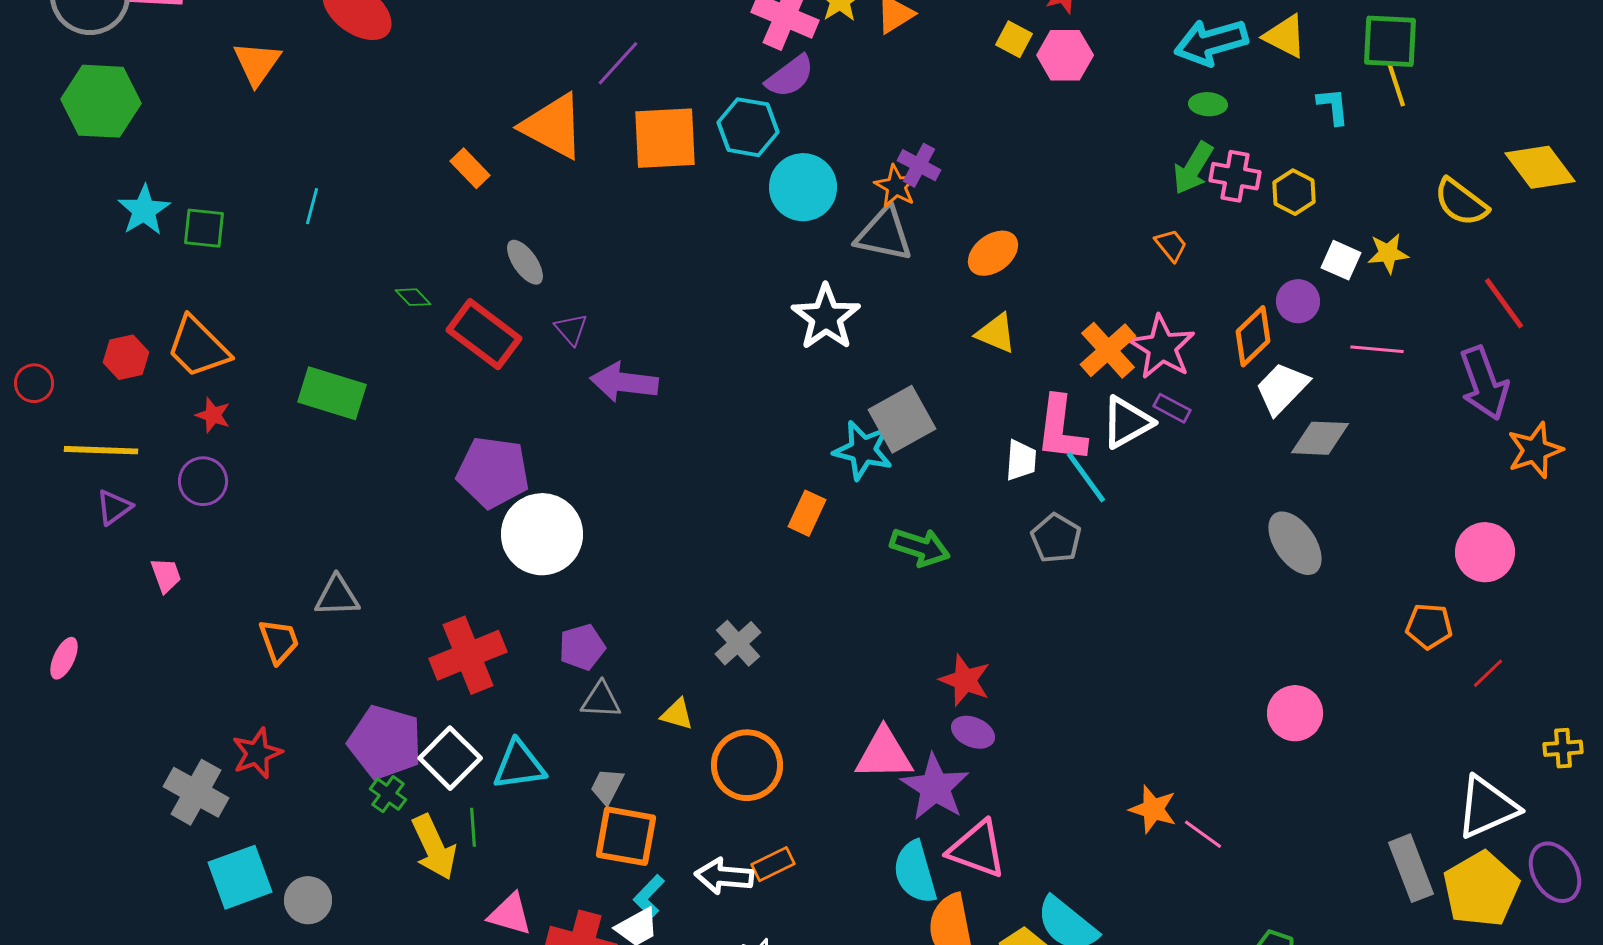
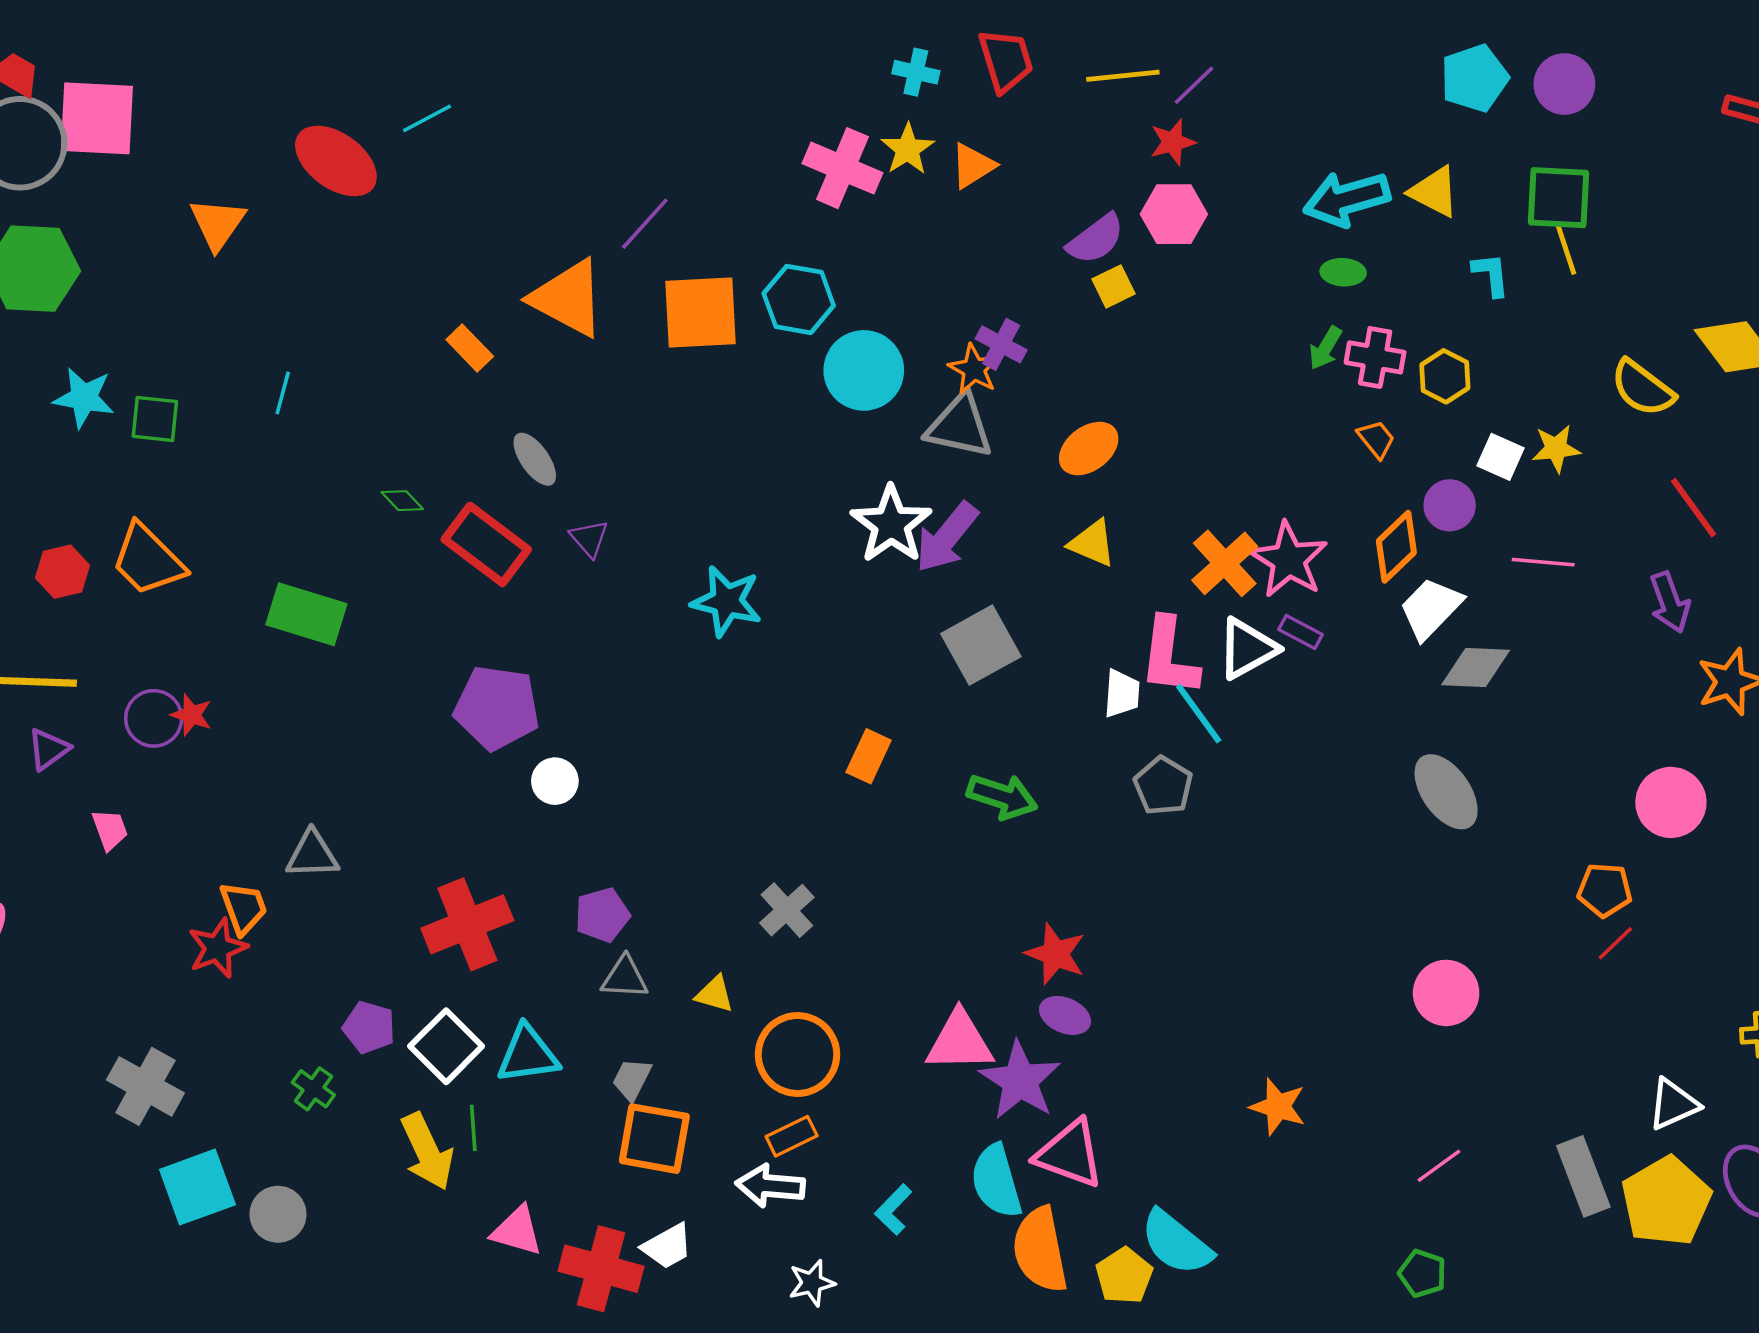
yellow square: (1014, 39) -> (1114, 286), moved, turned 36
purple semicircle: (790, 76) -> (1096, 239), moved
green arrow: (1193, 168) -> (1325, 348), size x0.7
cyan star: (144, 210) -> (84, 398), turned -30
orange trapezoid: (1171, 245) -> (1376, 439), moved
purple arrow: (624, 382) -> (947, 537), moved, turned -58
purple arrow: (1484, 383) -> (1670, 602), size x0.7
red star: (213, 415) -> (192, 715), moved
cyan star: (863, 450) -> (726, 601), moved
white circle: (542, 534) -> (555, 781), size x0.5
red line: (1488, 673) -> (1615, 943), moved
purple pentagon: (385, 742) -> (369, 1027), size x0.6
red star: (257, 753) -> (218, 948), moved
green cross: (388, 794) -> (313, 1089), moved
white triangle: (1487, 807) -> (1673, 1104), size x0.7
pink line: (1203, 834) -> (1439, 1166), moved, turned -72
orange rectangle: (773, 864) -> (792, 1136), moved
cyan L-shape: (649, 896) -> (893, 1210), moved

